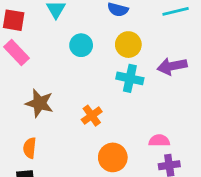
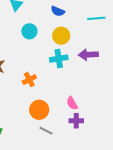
cyan cross: (130, 78) -> (59, 59), turned -30
pink semicircle: (159, 141) -> (72, 103), turned -128

